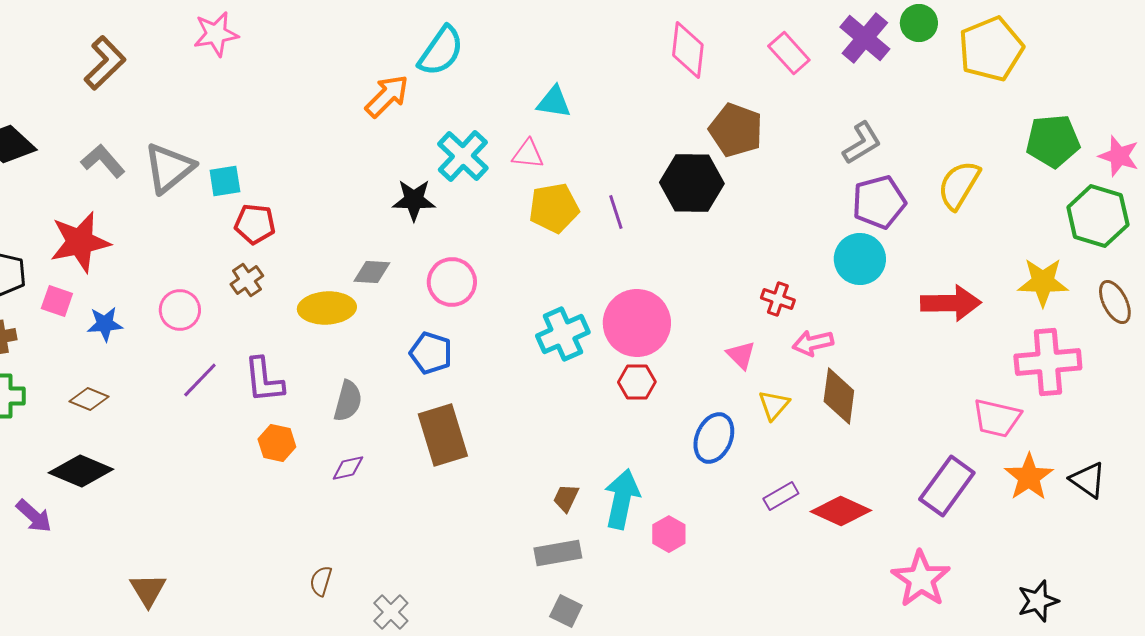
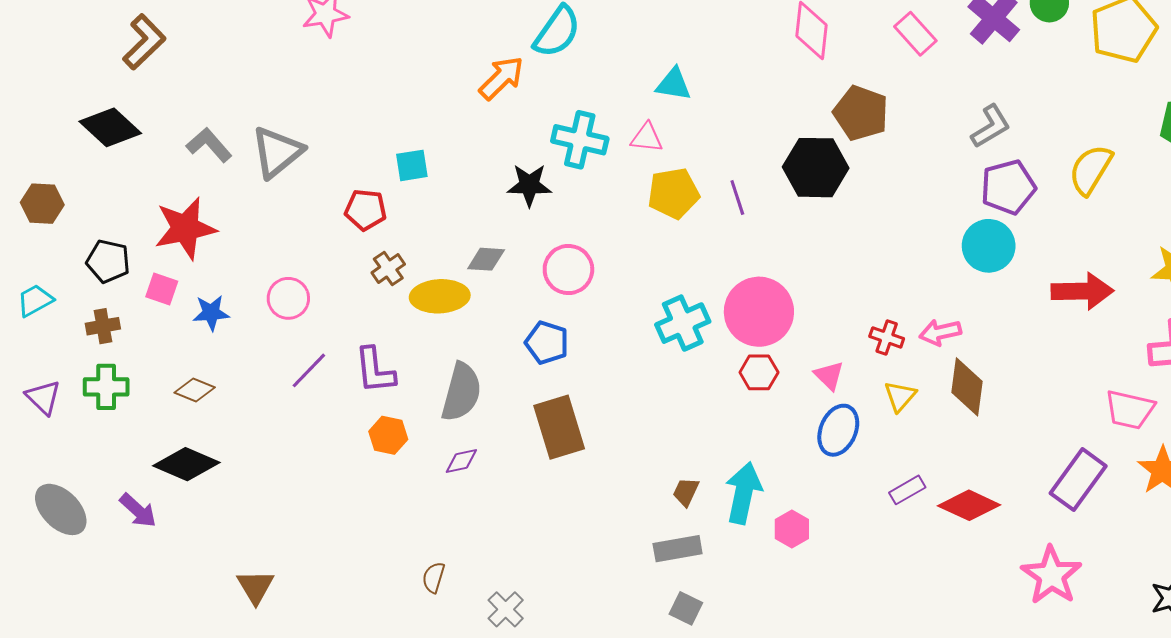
brown L-shape: (105, 63) -> (144, 42), moved
cyan cross: (463, 156) -> (580, 140), turned -30
cyan square: (225, 181) -> (412, 165), moved
brown cross: (247, 280) -> (388, 268), moved
red cross: (778, 299) -> (887, 337), moved
pink triangle: (741, 355) -> (829, 376), moved
gray semicircle: (348, 401) -> (461, 392), size x1.4

